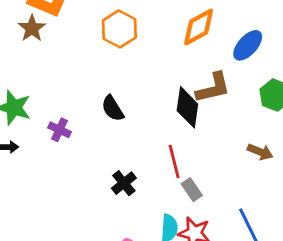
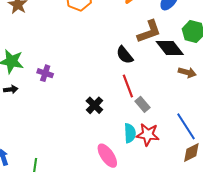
black diamond: (187, 107) -> (170, 48), moved, turned -40
black semicircle: (113, 108) -> (125, 55), moved

